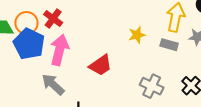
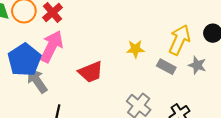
blue pentagon: (29, 44) -> (24, 60), moved

